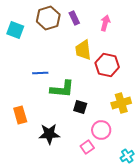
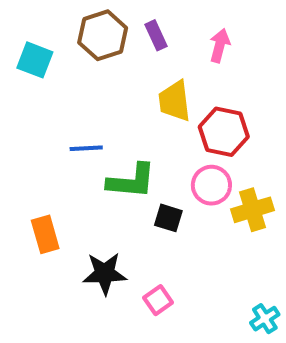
pink circle: (101, 130) -> (211, 185), moved
pink square: (87, 147) -> (158, 300), moved

